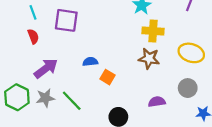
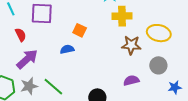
red semicircle: (33, 36) -> (21, 35), moved
brown star: (149, 58) -> (131, 45), moved
orange square: (107, 77) -> (80, 30), moved

